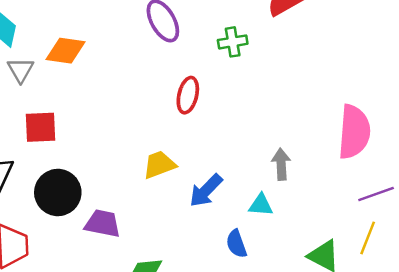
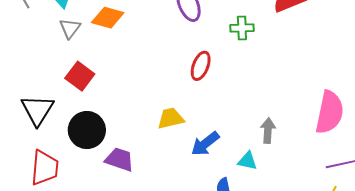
red square: (40, 127) -> (80, 76), turned 32

